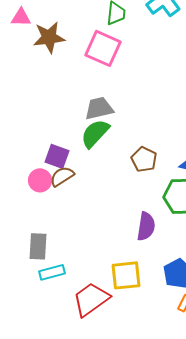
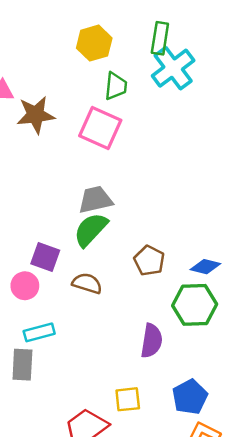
brown semicircle: (62, 176) -> (87, 283), moved, turned 50
cyan rectangle: (52, 272) -> (39, 332), moved
yellow square: (126, 275) -> (128, 399), size x0.7

